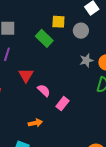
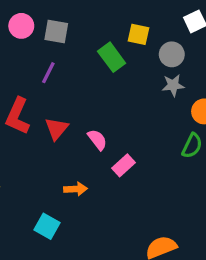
gray star: (86, 60) -> (173, 85), moved
red triangle: (26, 75) -> (57, 129), moved

